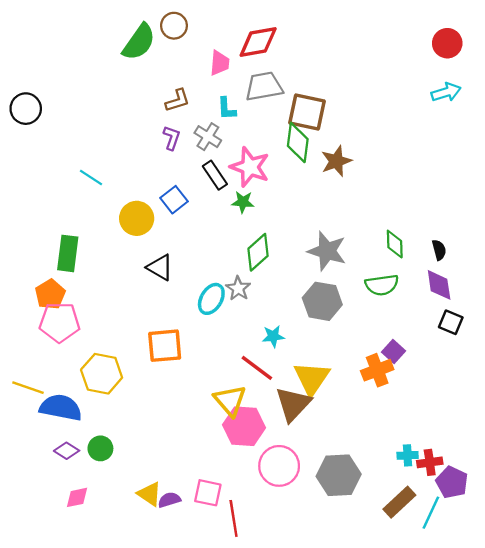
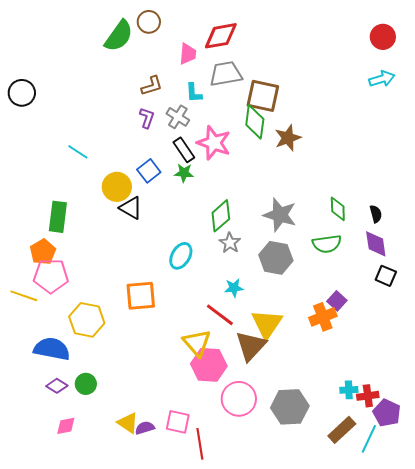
green star: (243, 202) -> (184, 173), moved
black triangle: (160, 267) -> (131, 208), moved
gray star: (238, 288) -> (230, 243), moved
yellow line: (28, 388) -> (24, 296), moved

